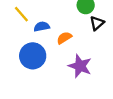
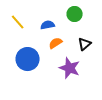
black triangle: (97, 23) -> (85, 44), moved
blue semicircle: (42, 27) -> (48, 25), moved

